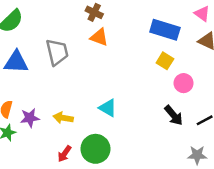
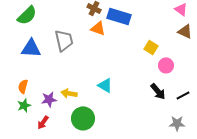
blue rectangle: (165, 30) -> (119, 16), moved
purple star: (30, 118) -> (49, 99), moved
green circle: (95, 149) -> (83, 118), moved
red arrow: (64, 154) -> (43, 122), moved

